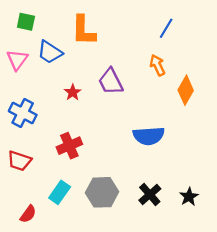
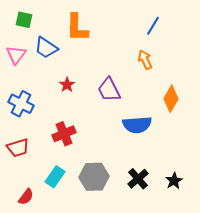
purple trapezoid: (111, 81) -> (109, 90), moved
orange diamond: (186, 90) -> (171, 99), moved
red trapezoid: (19, 161) -> (18, 148), turned -35

